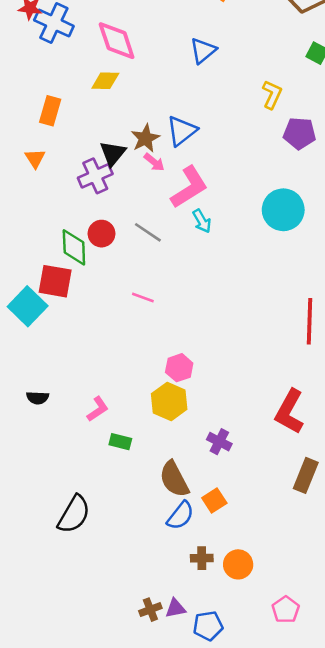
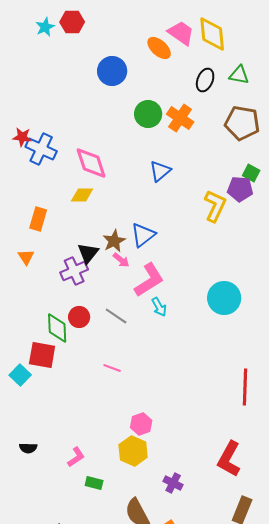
yellow L-shape: (272, 94) -> (215, 206), size x1.4
purple pentagon: (300, 133) -> (240, 189), moved
cyan square: (28, 306) -> (20, 375), size x0.7

